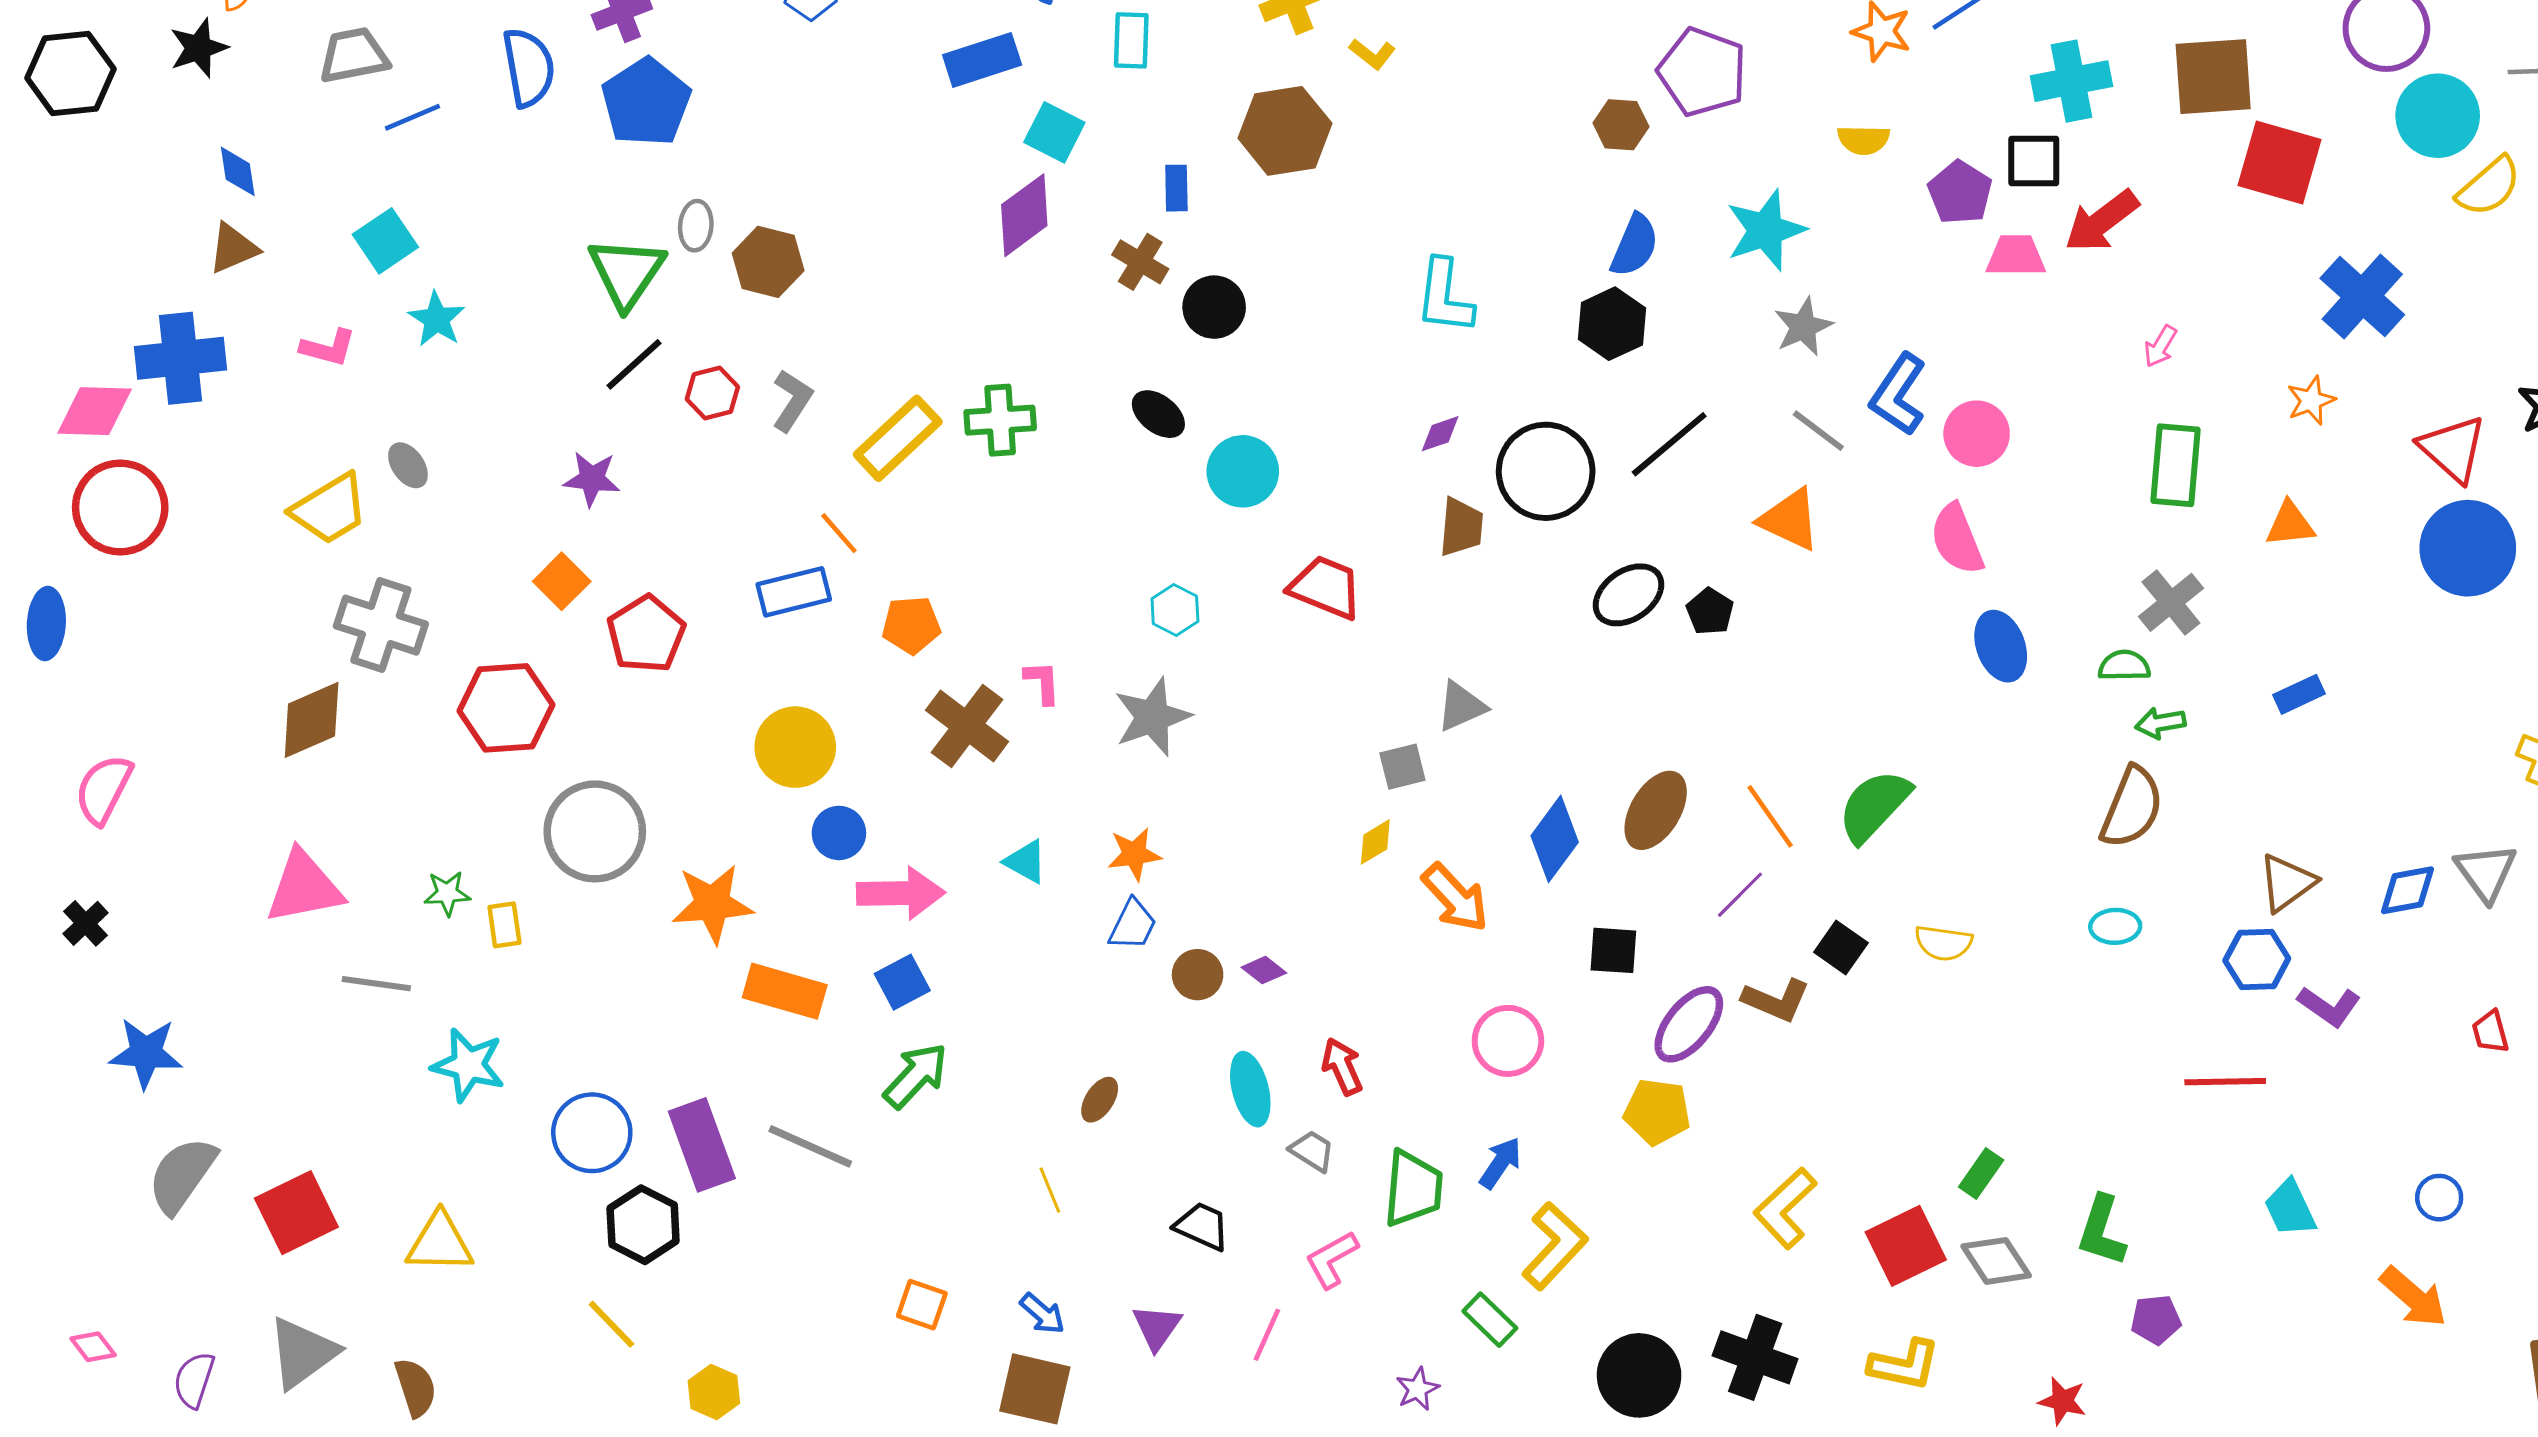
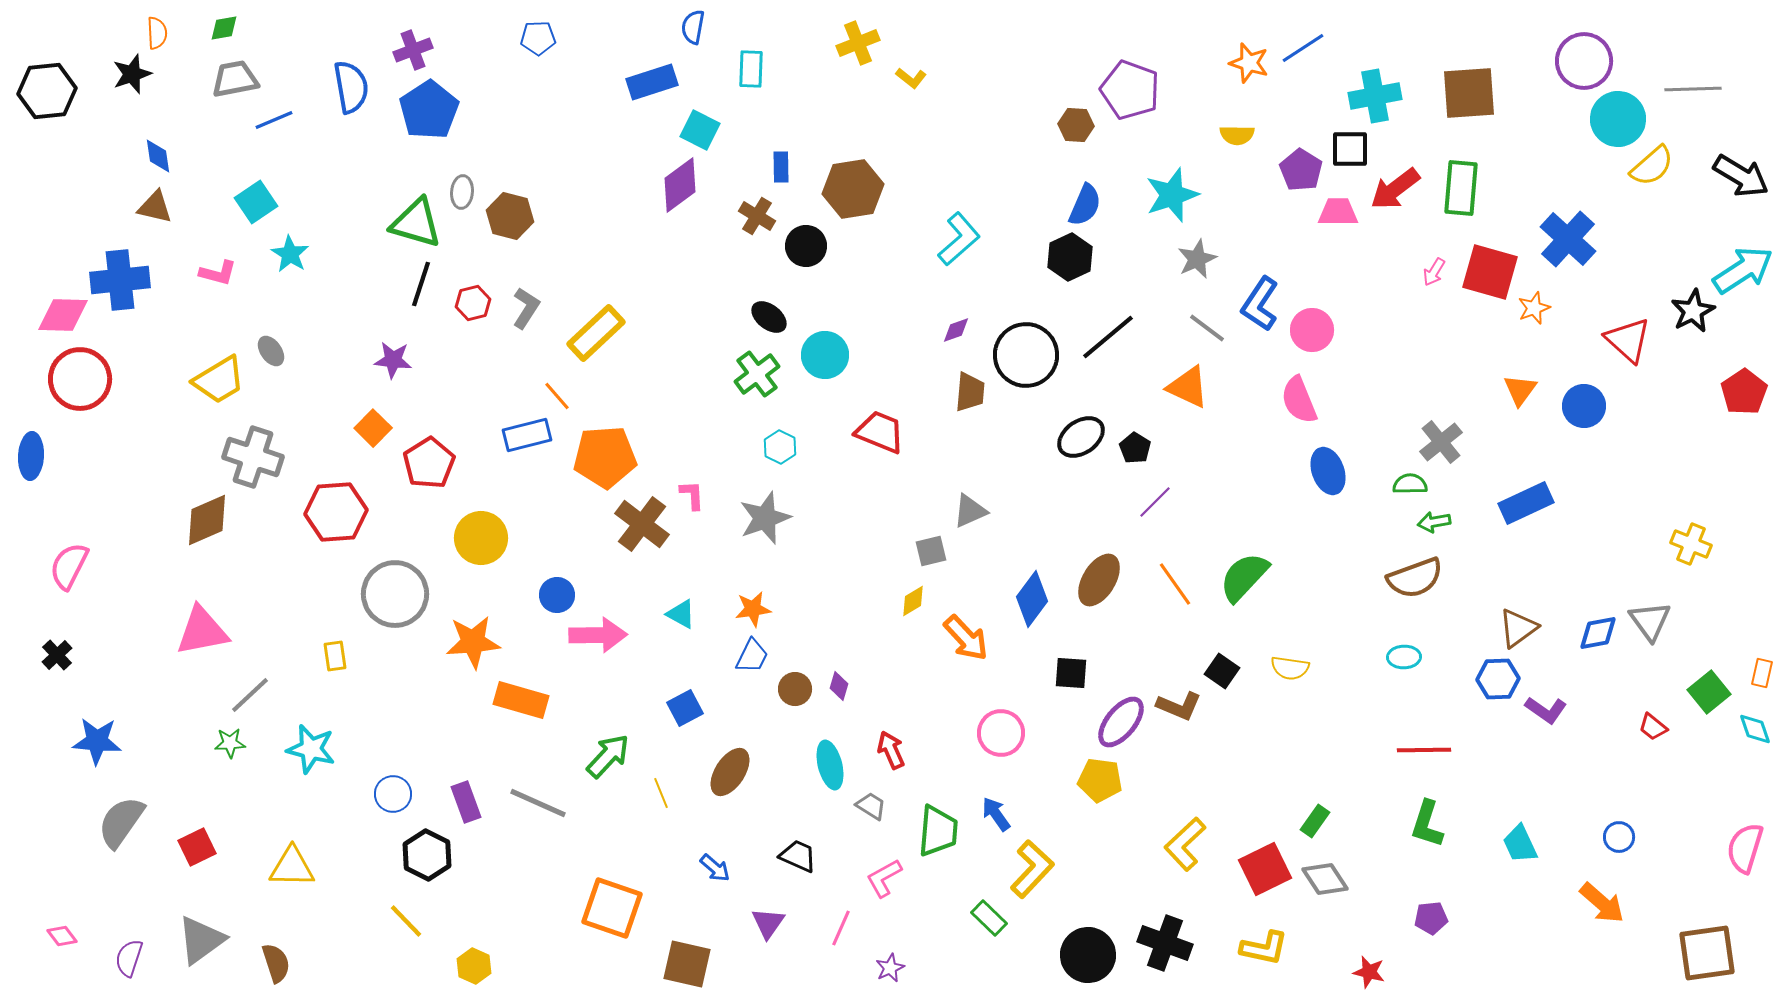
brown hexagon: (1285, 131) -> (853, 189), moved
red square: (2279, 162) -> (1490, 272), moved
brown triangle: (233, 248) -> (155, 207), turned 36
green triangle: (626, 272) -> (416, 223), turned -48
cyan L-shape: (1445, 297) -> (959, 239), turned -138
black line: (634, 364) -> (421, 284), turned -30
green cross: (1000, 420) -> (757, 374), moved, turned -33
green rectangle: (2175, 465) -> (1461, 188), moved
orange triangle: (2290, 524) -> (1520, 390), turned -48
blue circle: (2468, 548) -> (1584, 406), moved, size x0.7
orange pentagon: (911, 625) -> (605, 457), size x1.6
blue rectangle: (2299, 694) -> (1526, 503), size x1.6
yellow circle: (795, 747) -> (481, 538), moved
brown semicircle: (2132, 807) -> (1415, 578), turned 48
green star: (447, 893) -> (230, 743), moved
purple line: (1740, 895) -> (1155, 502), moved
purple diamond: (1264, 970) -> (839, 686), turned 68
blue square: (902, 982) -> (685, 708), moved
gray line: (376, 984) -> (250, 695), turned -51
red trapezoid: (2490, 1032) -> (1653, 727), turned -36
red line: (2225, 1082) -> (1424, 750), moved
brown ellipse: (1100, 1100) -> (730, 772), size x1.6
blue circle: (592, 1133) -> (393, 794), size x0.7
purple rectangle: (702, 1145) -> (466, 802), size x0.7
blue arrow: (1500, 1163) -> (996, 814), turned -69
yellow line: (1050, 1190) -> (661, 793), moved
red square: (296, 1213) -> (197, 847), size x0.7
green L-shape: (2102, 1231) -> (1427, 824), moved
orange square: (922, 1305) -> (612, 908), size x1.8
blue arrow: (1042, 1314) -> (715, 868), moved
purple star: (1418, 1389) -> (890, 968), moved

